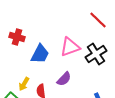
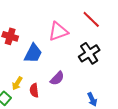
pink triangle: (70, 47) -> (58, 31), moved

